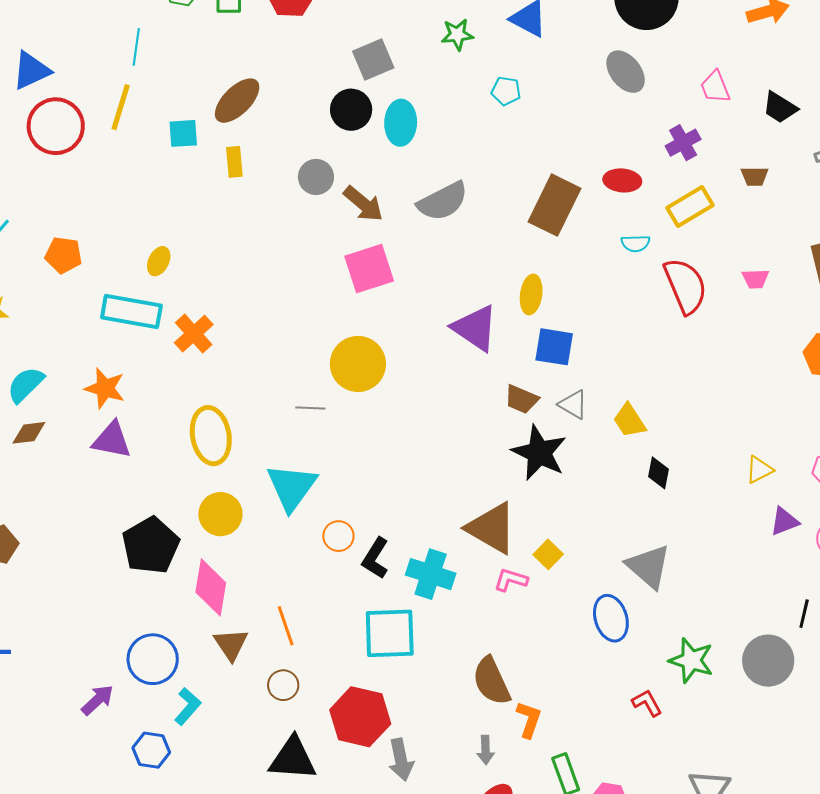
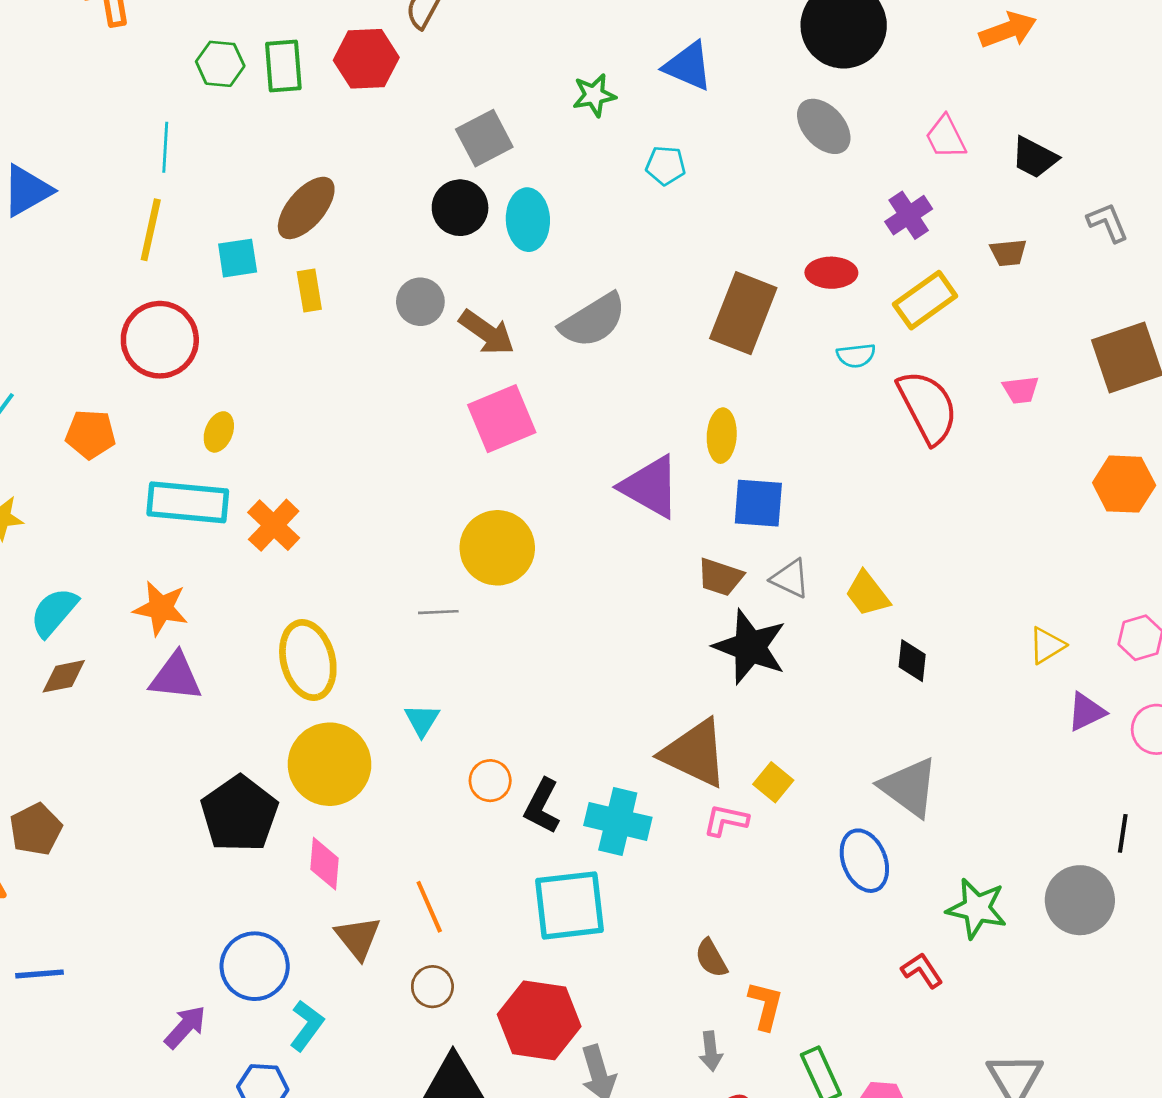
red circle: (56, 126) -> (160, 340), moved
cyan triangle: (292, 487) -> (422, 720), size x0.5
yellow circle: (220, 514) -> (330, 764), size x1.4
pink diamond: (211, 587) -> (325, 864), size x0.7
brown semicircle: (491, 681) -> (711, 958), size x0.6

